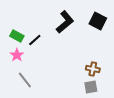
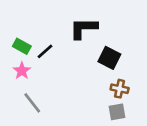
black square: (98, 21) -> (109, 58), moved
black L-shape: (65, 22) -> (84, 28), turned -140

